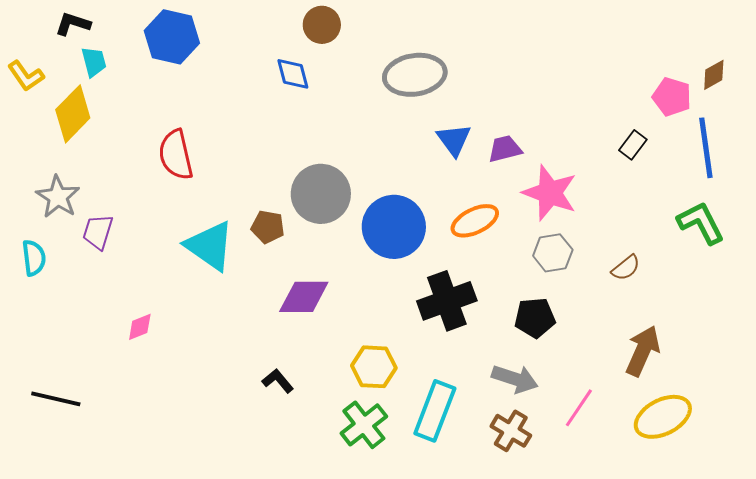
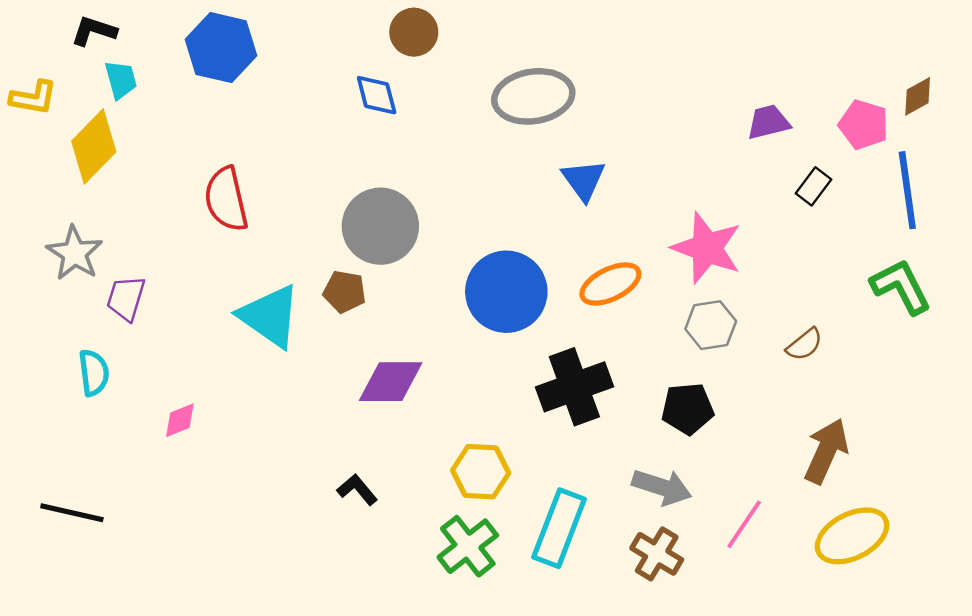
yellow L-shape: (26, 76) -> (33, 98), turned -45
purple trapezoid: (505, 149) -> (768, 122), moved
gray circle: (321, 194) -> (380, 226), moved
cyan semicircle: (34, 258) -> (94, 373), moved

